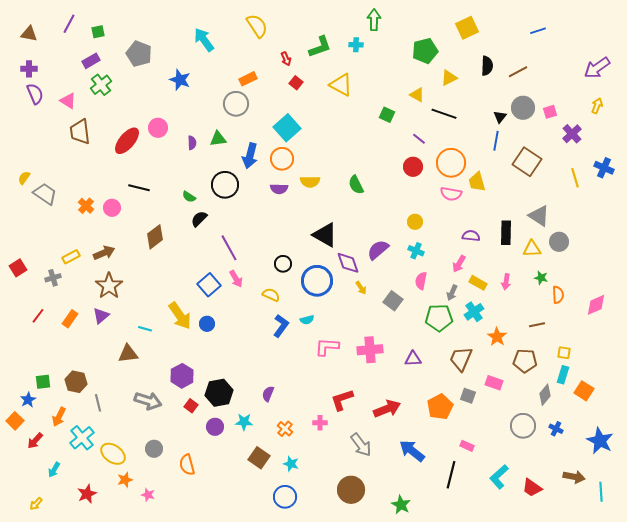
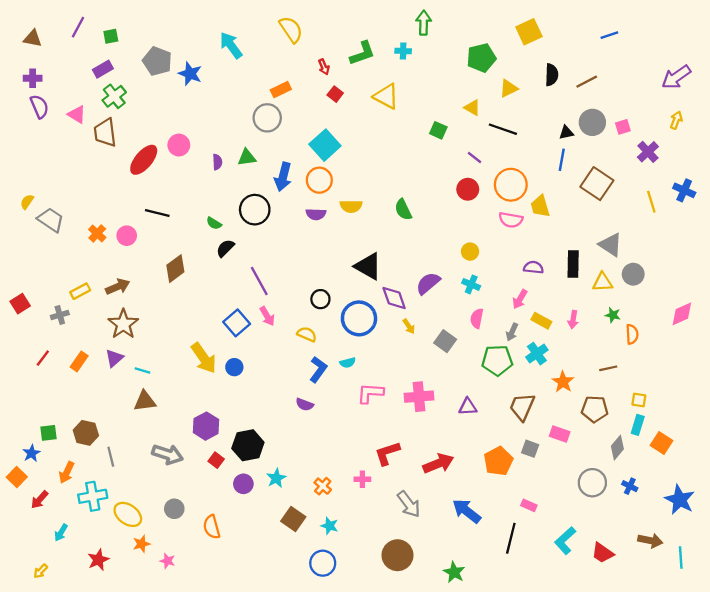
blue star: (180, 80) -> (190, 74), moved
black triangle: (500, 117) -> (566, 133), turned 40
brown trapezoid: (80, 132) -> (105, 133), moved
pink diamond: (596, 305) -> (682, 314), moved
cyan line: (145, 329) -> (143, 371), moved
purple semicircle: (268, 394) -> (305, 405), moved, turned -91
cyan star: (244, 422) -> (276, 478), turned -30
cyan cross: (82, 438) -> (93, 496), turned 30

